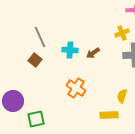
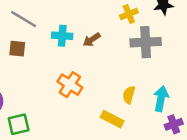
gray line: (40, 37) -> (24, 19), turned -35
brown square: (35, 60) -> (17, 49), turned -32
yellow rectangle: (109, 115) -> (112, 119), turned 30

